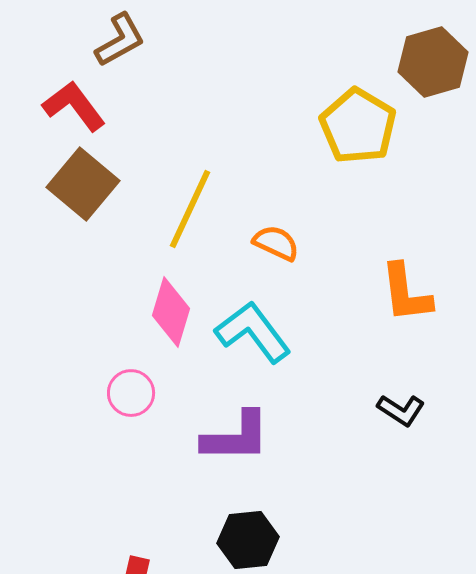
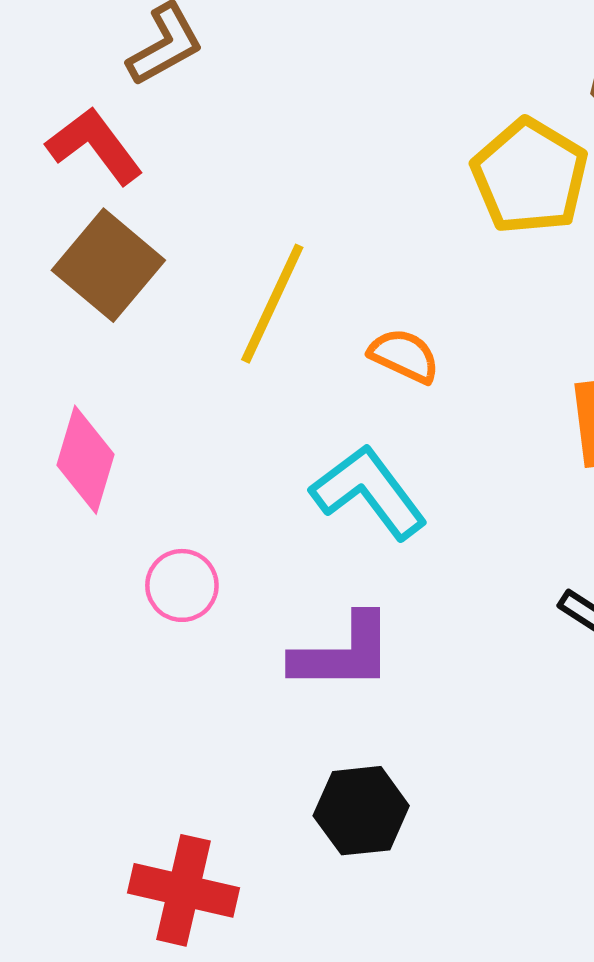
pink diamond: (171, 312) -> (85, 460), moved

